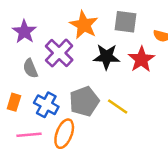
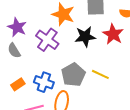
gray semicircle: (30, 68) -> (14, 51), moved
orange rectangle: (14, 102) -> (18, 84), turned 48

